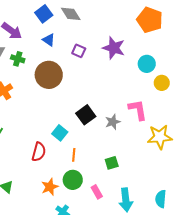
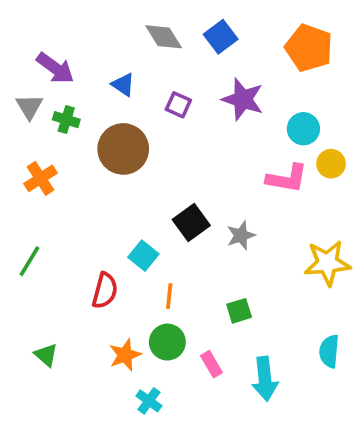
blue square: (44, 14) -> (221, 37), moved
pink L-shape: (138, 110) -> (287, 178), moved, turned 110
cyan semicircle: (161, 199) -> (329, 351), moved

